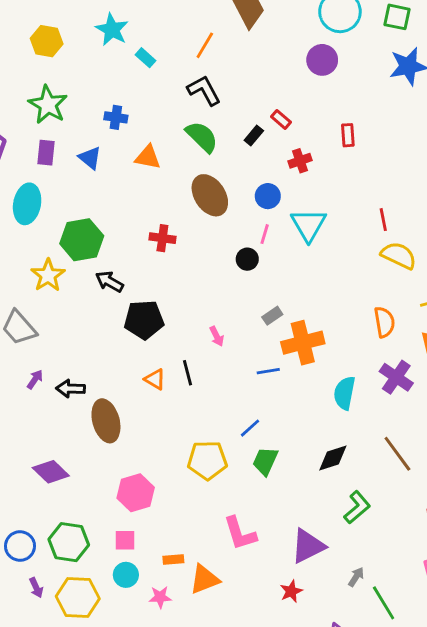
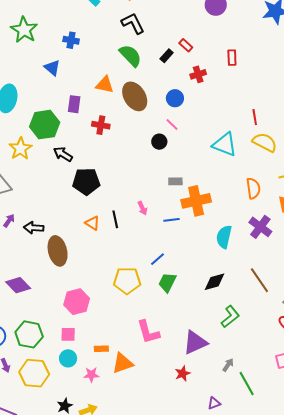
purple rectangle: (46, 153) -> (74, 104), moved
orange triangle: (148, 157) -> (105, 85), moved
cyan triangle: (309, 225) -> (225, 144), moved, turned -40
pink line: (265, 234) -> (172, 125), turned -64
gray rectangle: (272, 316) -> (175, 181), turned 32
pink arrow: (217, 336) -> (142, 208), moved

